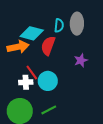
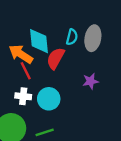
cyan diamond: (32, 33) -> (39, 41), turned 60
orange arrow: (18, 47) -> (21, 54), turned -145
red line: (32, 73) -> (26, 71), moved

